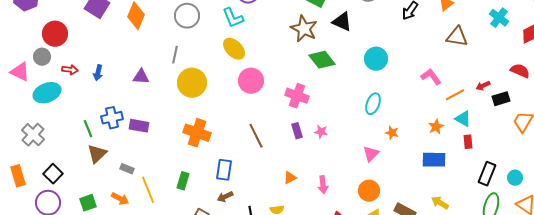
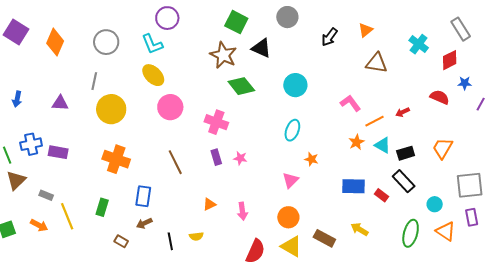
black rectangle: (501, 99) -> (406, 153), moved
orange star: (436, 127) -> (356, 142), moved
red rectangle: (468, 142) -> (382, 195), moved, turned -48
black rectangle: (487, 174) -> (404, 181), moved, turned -65

